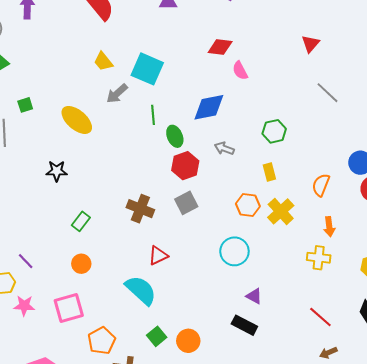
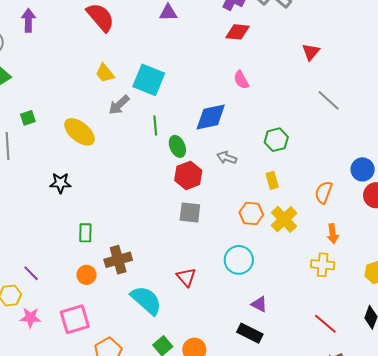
red diamond: (220, 47) -> (238, 32), moved
gray square: (186, 203) -> (190, 212), turned 35
brown cross: (140, 209) -> (118, 260), moved, turned -36
green rectangle: (81, 221) -> (85, 233), turned -36
red triangle: (158, 256) -> (186, 277), moved, turned -45

